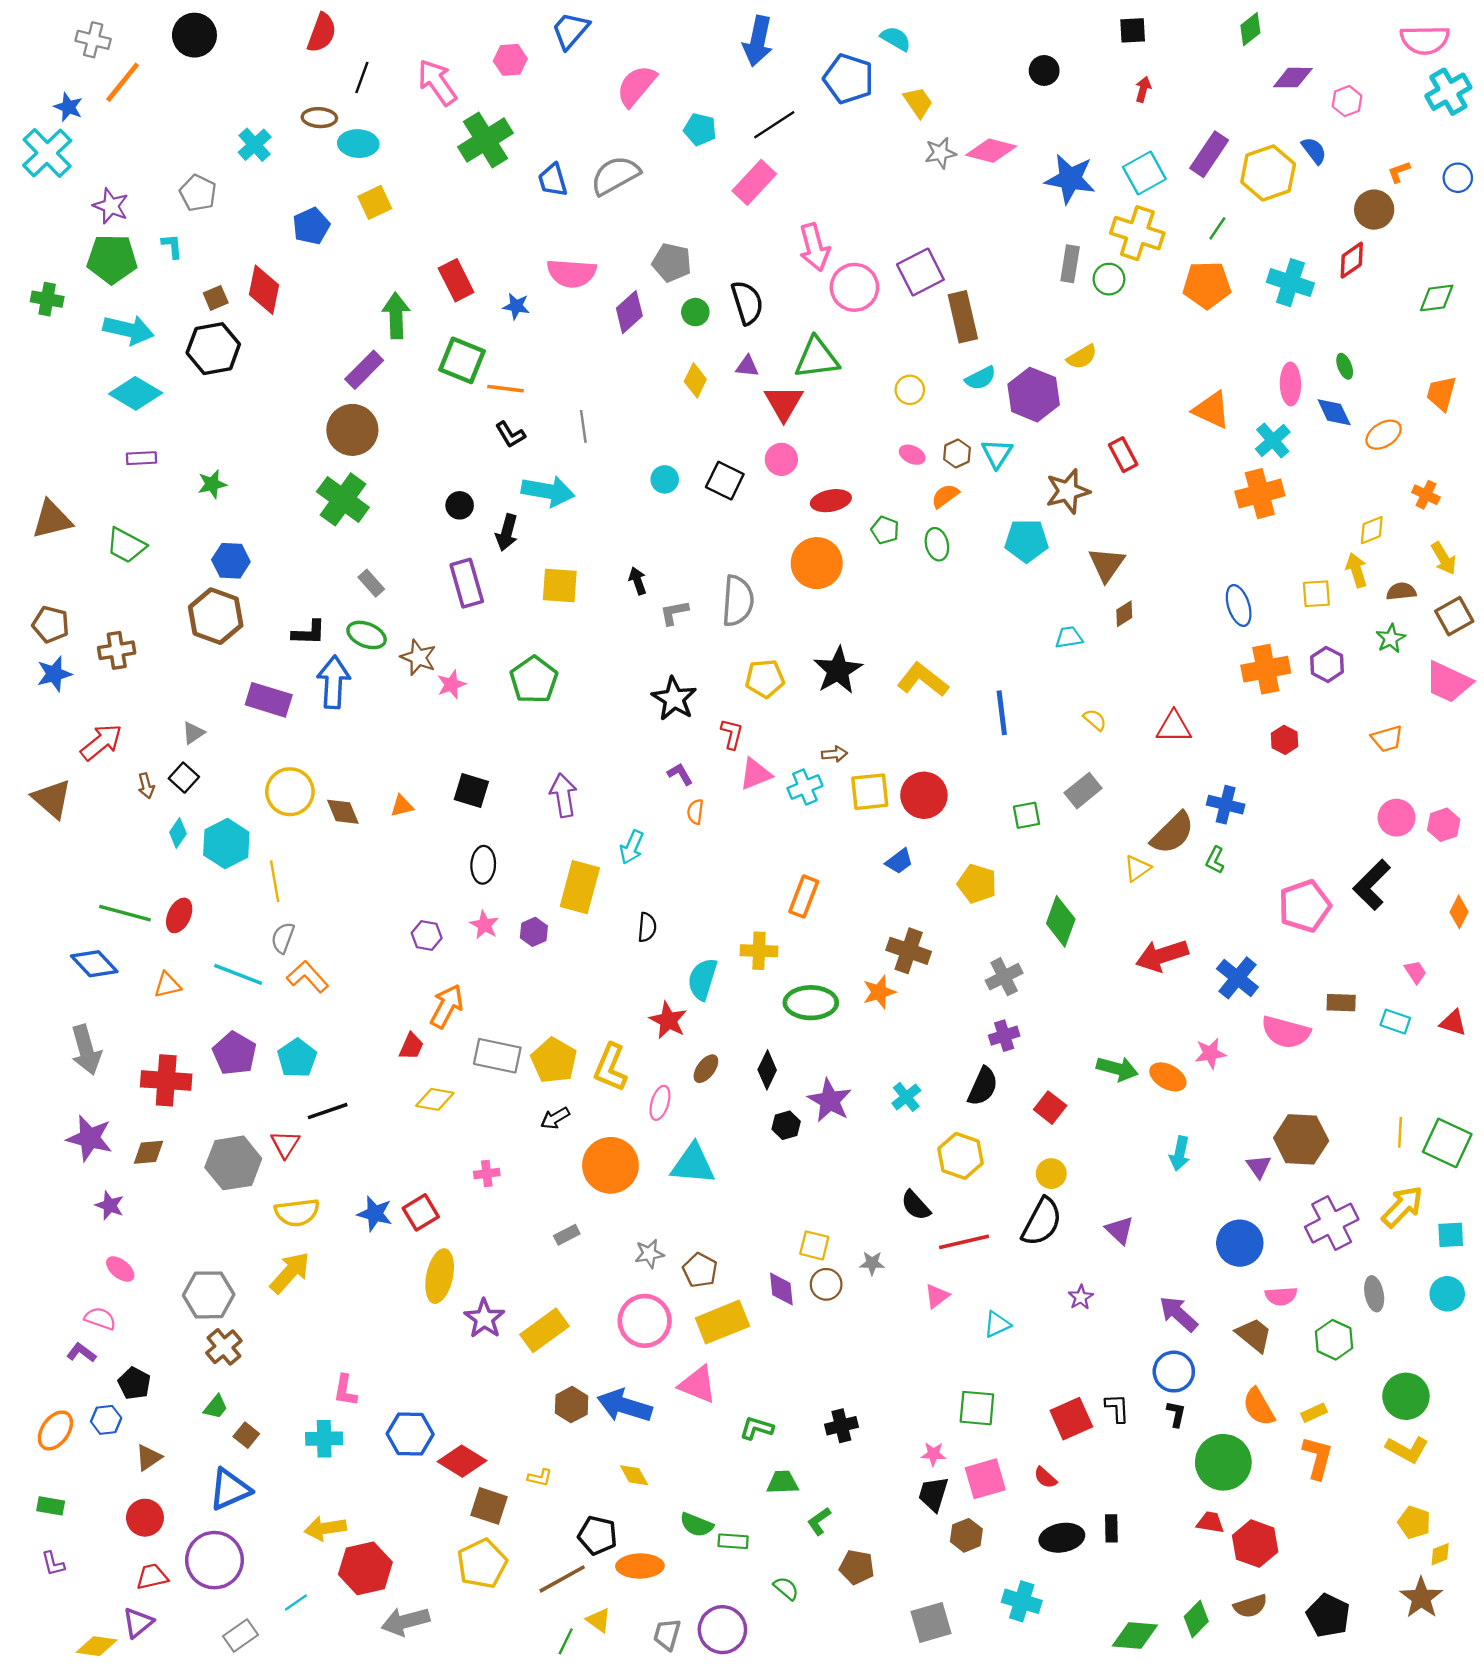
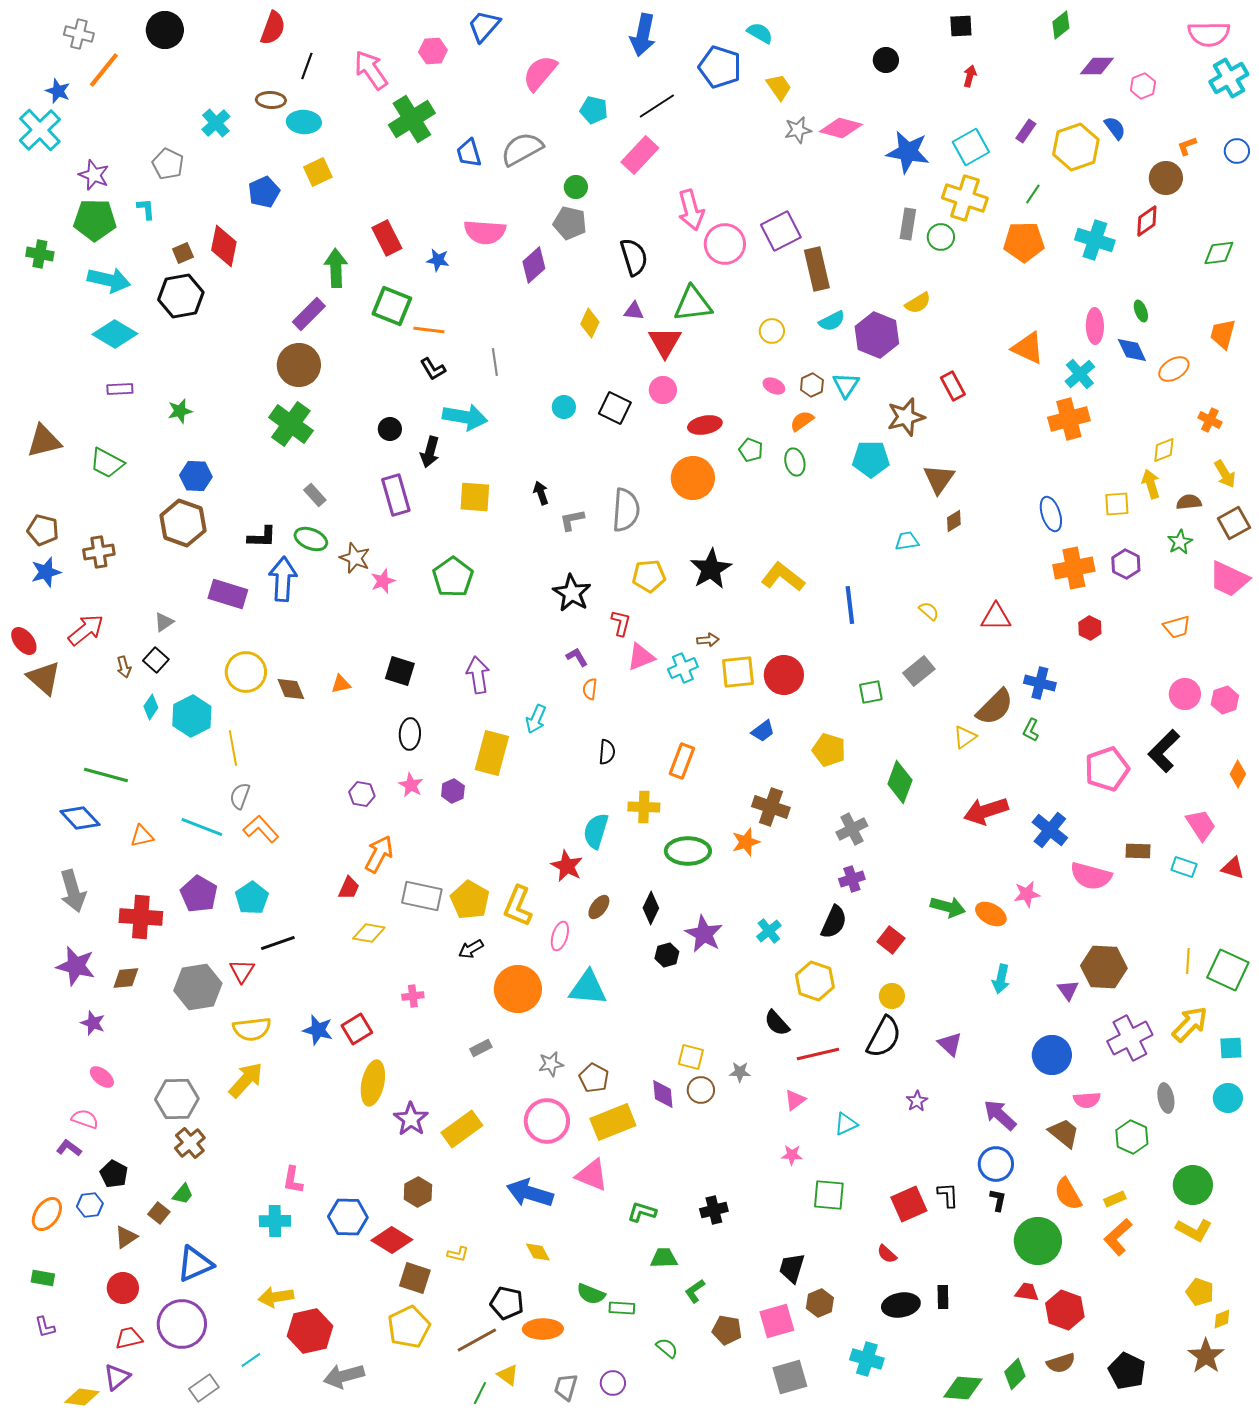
purple rectangle: (1209, 154) -> (1026, 131), size x0.6
green circle: (695, 312) -> (576, 187), moved
red ellipse: (179, 915) -> (24, 641), moved, turned -64
black semicircle: (647, 927) -> (607, 752), moved
pink trapezoid: (1415, 972) -> (1201, 825), size x1.6
brown hexagon: (572, 1405) -> (418, 1192), moved
brown square: (246, 1435) -> (159, 1213), moved
pink star: (933, 1454) -> (792, 1155), moved
orange L-shape: (1318, 1458) -> (1118, 1237), turned -147
pink square: (985, 1479) -> (777, 1321), moved
purple circle: (722, 1630) -> (613, 1383), size x0.6

